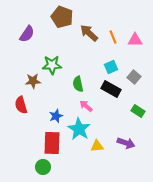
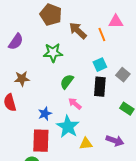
purple semicircle: (27, 34) -> (16, 42), moved
pink triangle: (135, 40) -> (116, 22), moved
green star: (52, 65) -> (53, 53), moved
green semicircle: (78, 84) -> (67, 82), turned 49
black rectangle: (111, 89) -> (100, 87), turned 66

